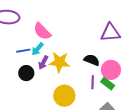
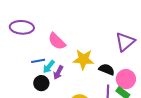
purple triangle: (110, 33) -> (125, 42), turned -35
cyan arrow: (38, 49) -> (49, 67), moved
yellow star: (59, 62) -> (83, 59), moved

